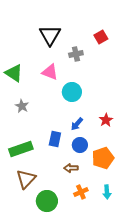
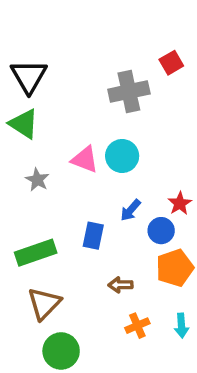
black triangle: (50, 35) -> (29, 76), moved
gray cross: (76, 54) -> (129, 92), size x1.6
pink triangle: (50, 72) -> (85, 159), moved
blue circle: (80, 145) -> (161, 231), moved
green circle: (47, 201) -> (61, 351), moved

